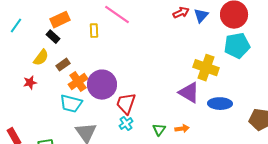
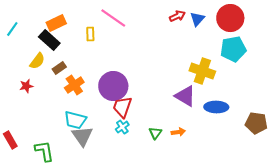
black rectangle: (53, 37) -> (49, 40), size x1.5
purple circle: (102, 85) -> (113, 86), moved
cyan trapezoid: (71, 104) -> (75, 120), moved

